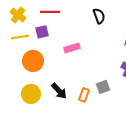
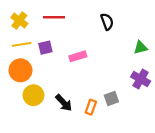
purple square: (42, 32) -> (45, 48), moved
orange circle: (33, 61) -> (20, 70), moved
yellow circle: (31, 94) -> (33, 95), moved

